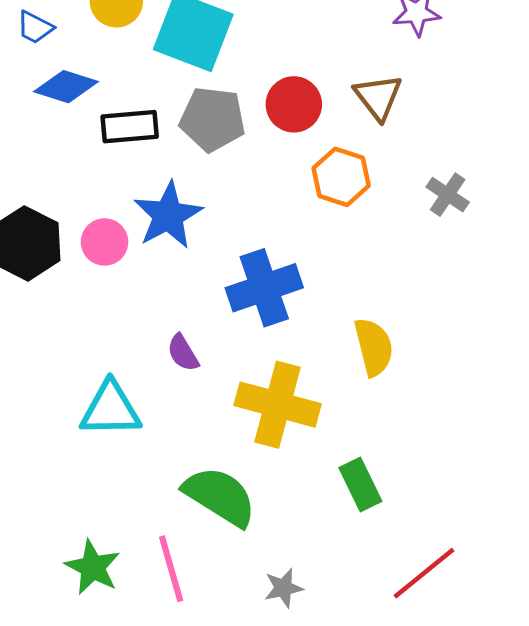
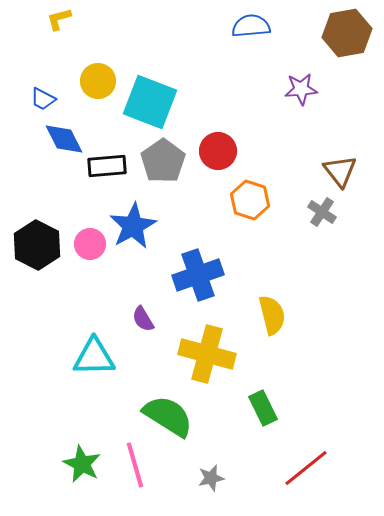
blue diamond: (66, 87) -> (64, 139), turned 45
brown triangle: (378, 97) -> (340, 171), moved
gray pentagon: (212, 119) -> (163, 161), turned 30

